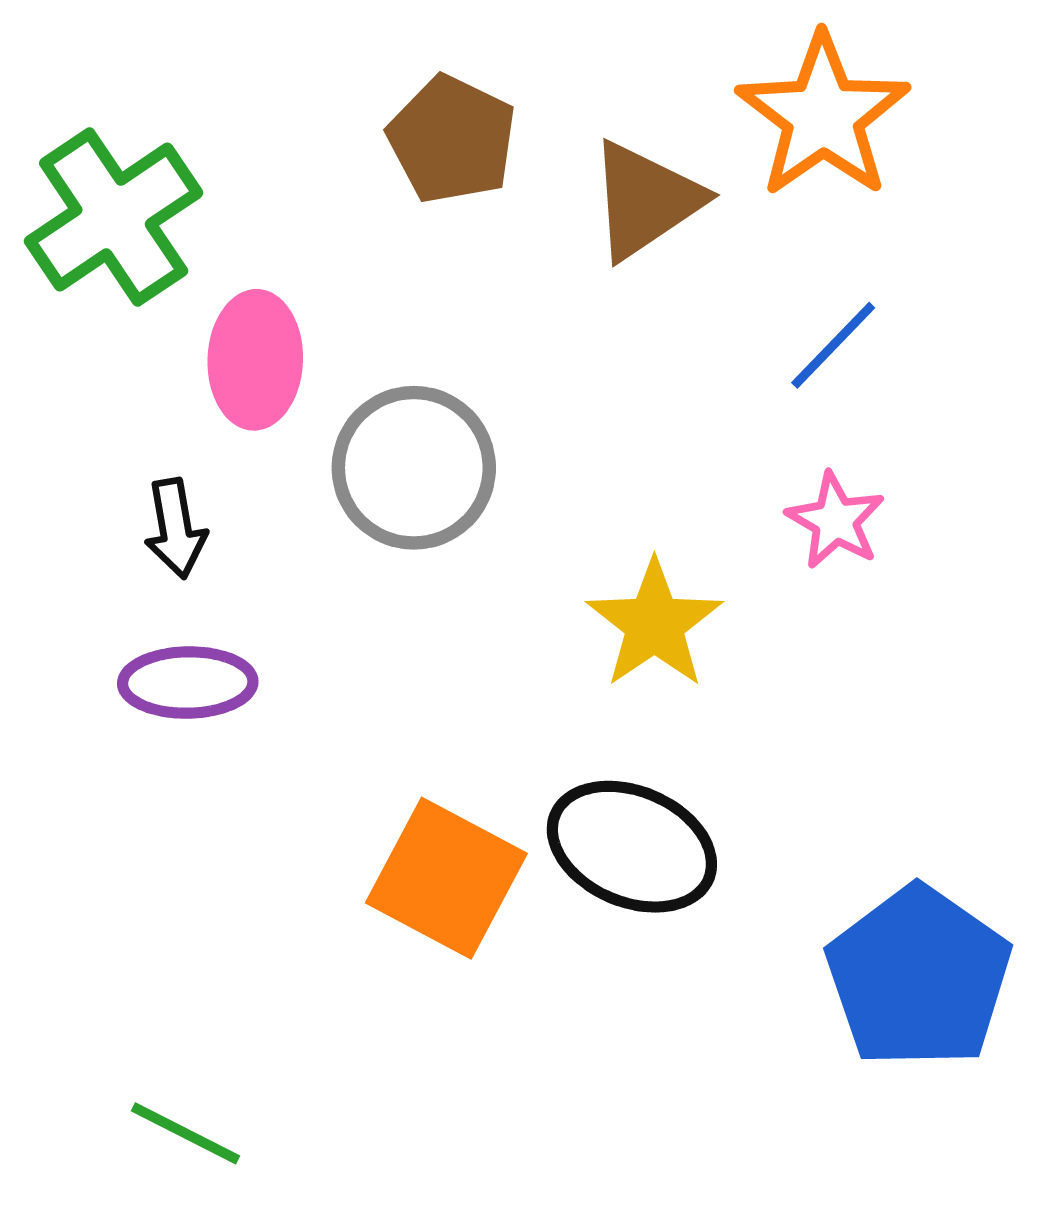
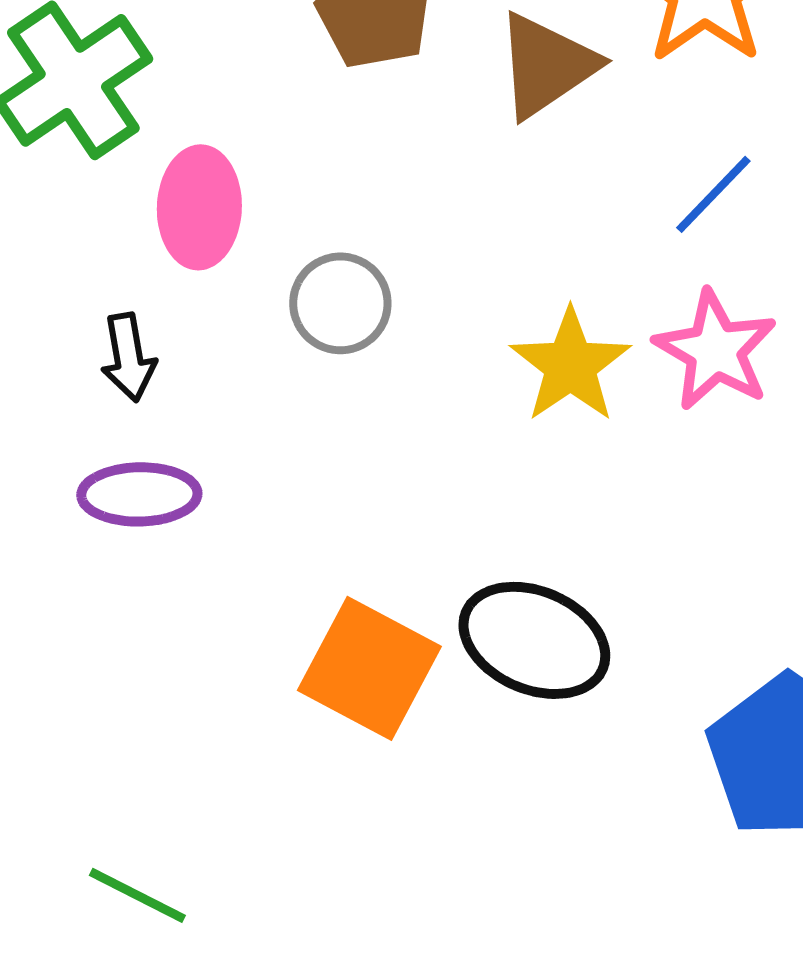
gray circle: (414, 468) -> (340, 303), size x0.7
pink star: (835, 521) -> (715, 350), size x1.4
yellow star: (654, 624) -> (570, 365), moved

